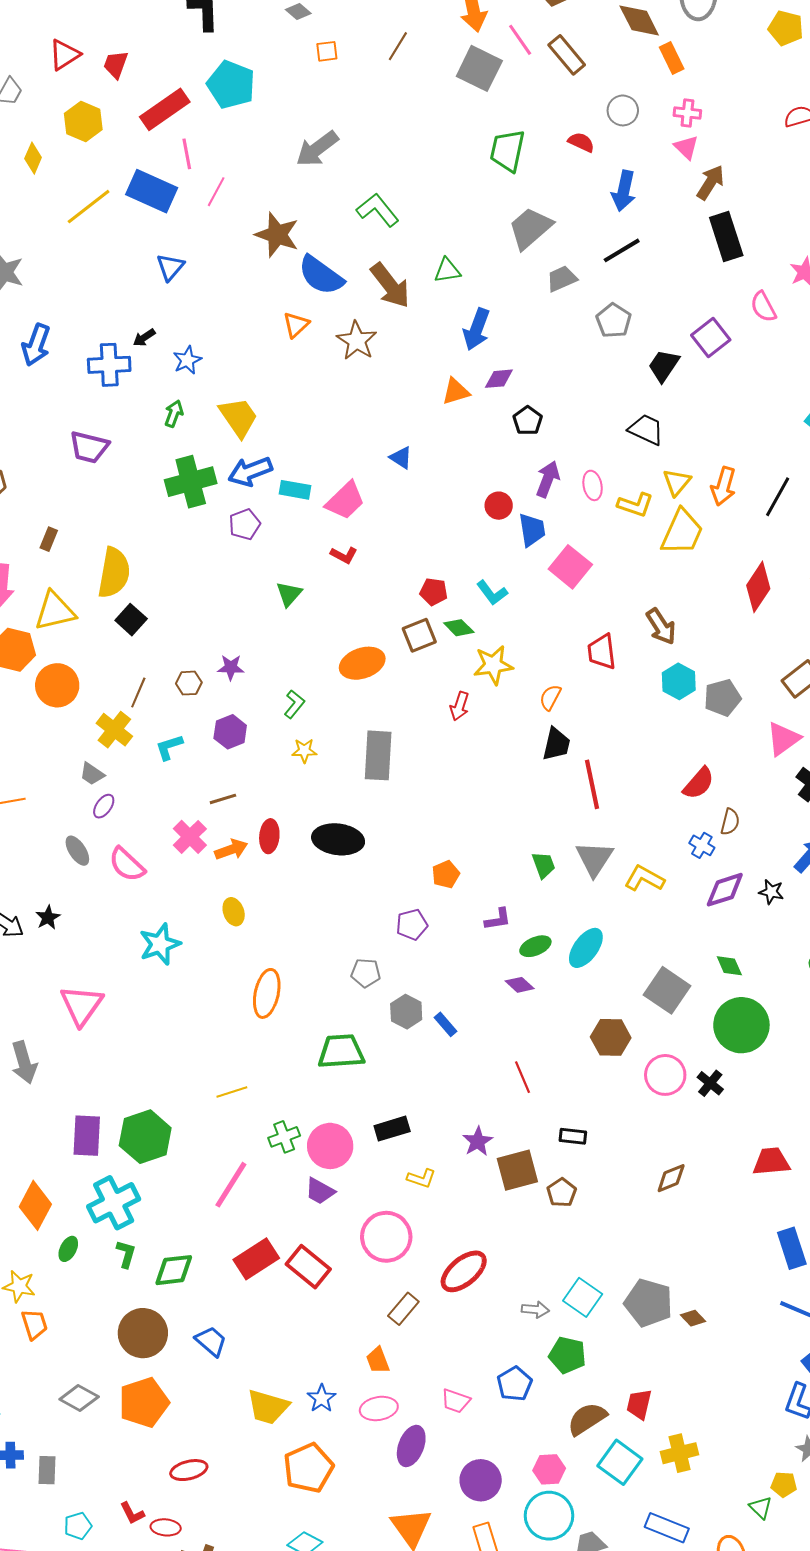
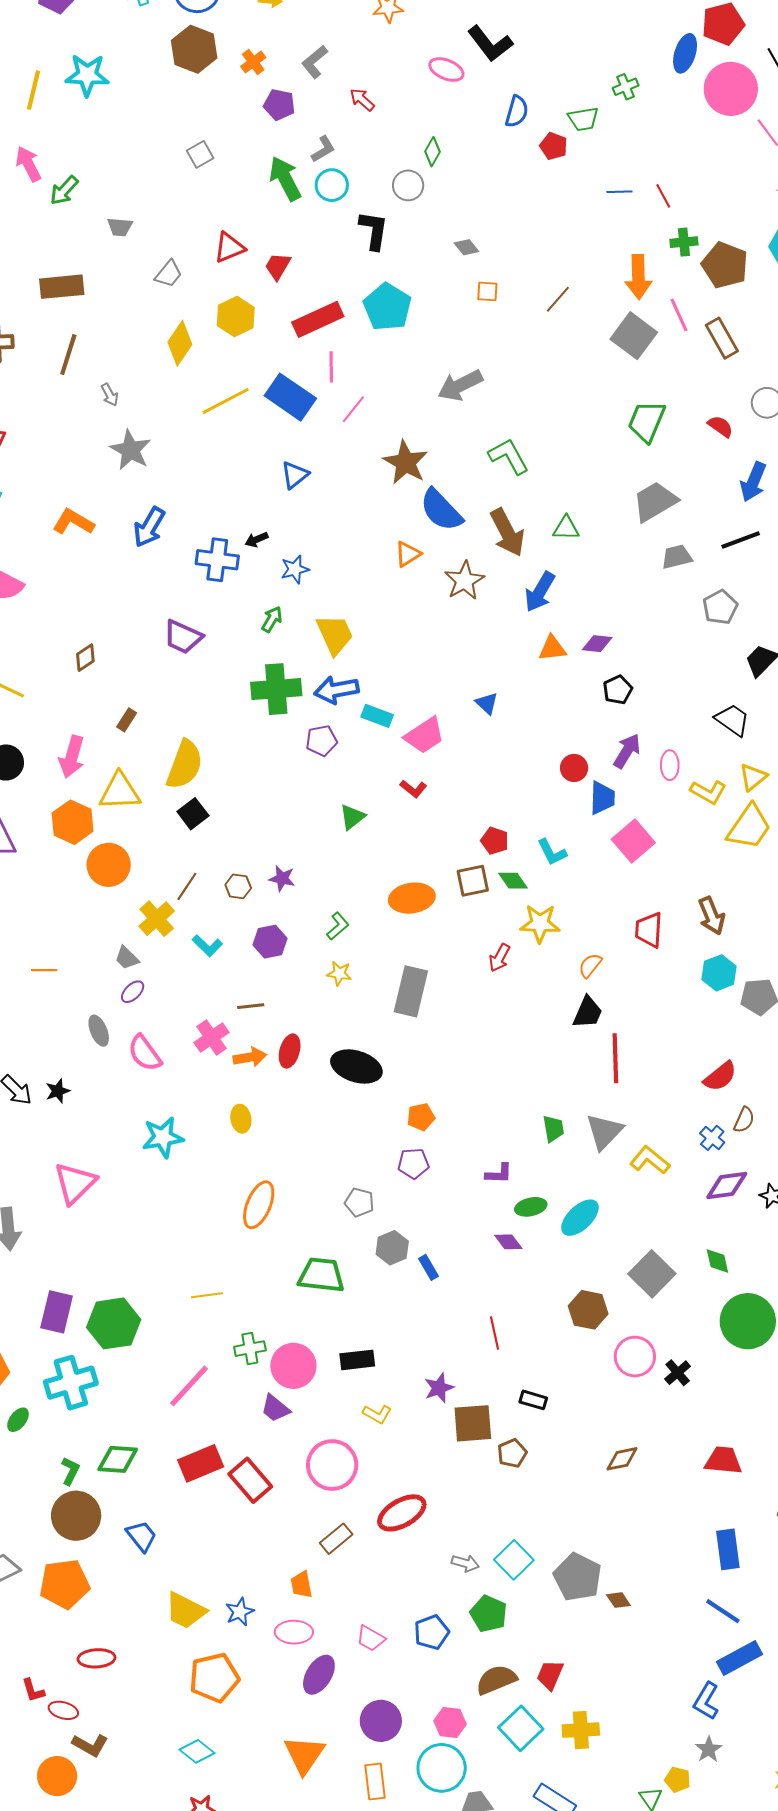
yellow diamond: (33, 158) -> (180, 343), size x1.4
blue arrow: (476, 329) -> (540, 592), moved
cyan L-shape: (169, 747) -> (207, 946), turned -128
orange pentagon: (446, 874) -> (421, 1117), moved
green circle: (741, 1025) -> (748, 1321), moved
green L-shape: (126, 1254) -> (70, 1471), moved

